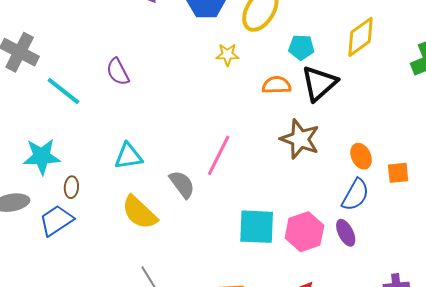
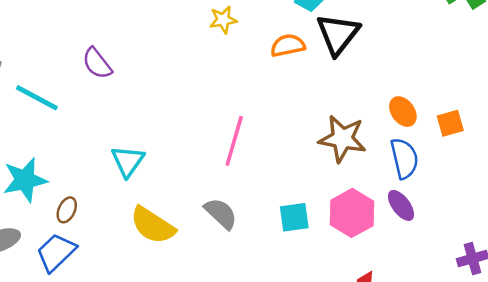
brown star: (300, 139) -> (342, 139), moved
cyan triangle: (129, 156) -> (128, 161), turned -36
gray semicircle: (182, 184) -> (221, 213), moved
brown ellipse: (71, 187) -> (67, 210), turned 30
blue semicircle: (355, 195) -> (404, 158), turned -32
cyan square: (257, 227) -> (294, 217), size x0.7

